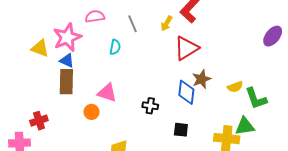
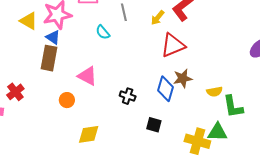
cyan semicircle: (115, 47) -> (103, 32), turned 119
orange circle: (91, 112) -> (67, 100), moved
red cross: (39, 121) -> (15, 92), turned -30

